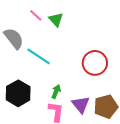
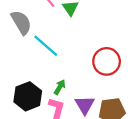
black hexagon: (18, 93) -> (28, 96), moved

